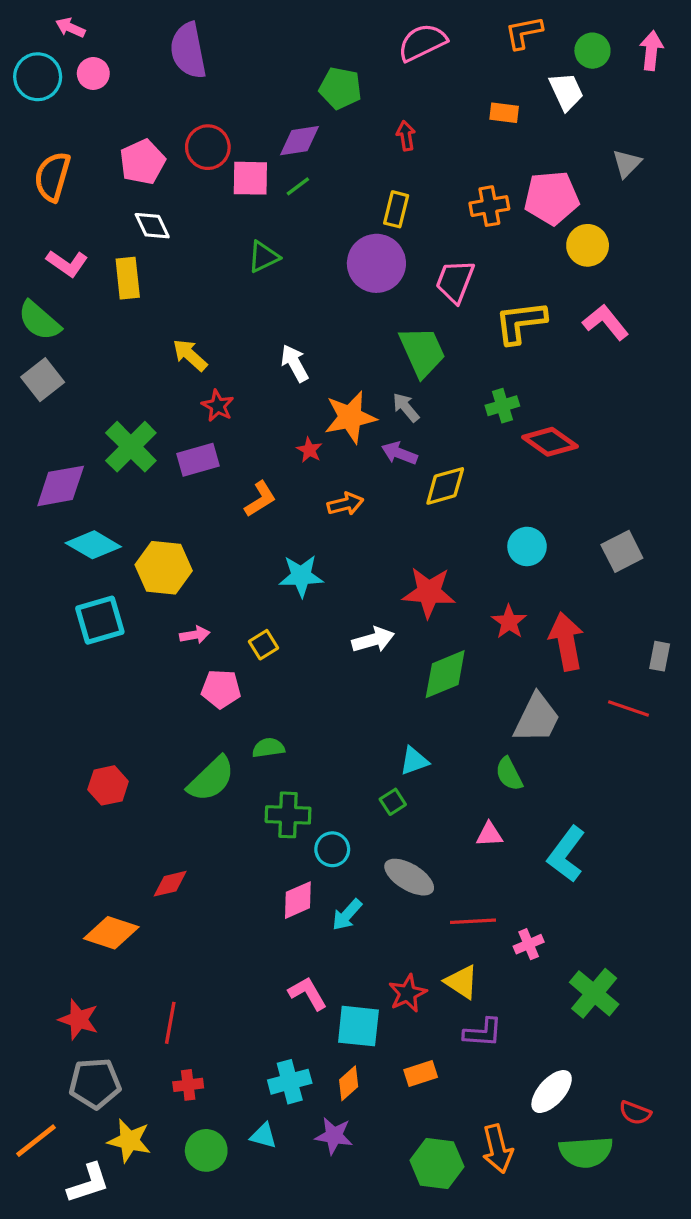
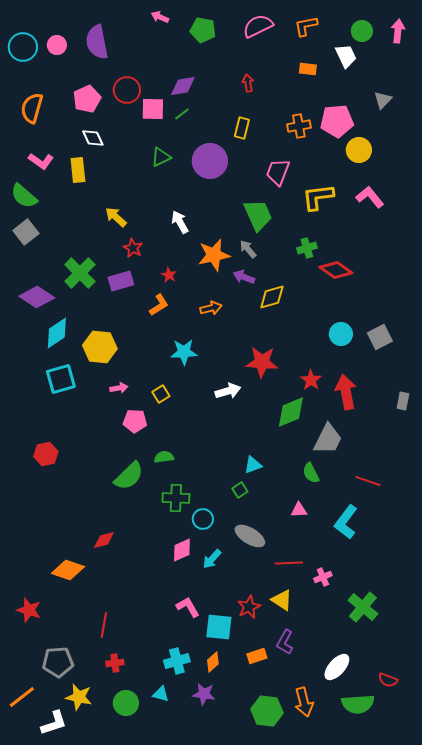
pink arrow: (70, 28) -> (160, 17), moved
orange L-shape: (524, 33) -> (306, 26), moved
purple semicircle: (188, 51) -> (97, 42), moved
green pentagon: (340, 88) -> (203, 30), moved
purple circle: (376, 263) -> (210, 161), moved
red star: (309, 450) -> (169, 275), moved
purple diamond: (61, 486) -> (37, 297), turned 44
cyan diamond: (93, 545) -> (57, 333), turned -64
cyan circle: (527, 546) -> (341, 334), moved
green diamond: (445, 674) -> (291, 412), moved
red line: (628, 709) -> (368, 481), moved
red hexagon: (108, 785) -> (46, 454), moved
red star: (79, 1019) -> (29, 610), moved
purple L-shape: (483, 1033) -> (285, 642), moved, turned 115

